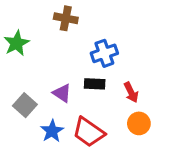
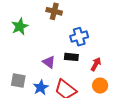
red arrow: (131, 92) -> (96, 64), turned -128
gray square: (25, 105) -> (18, 81), moved, turned -35

